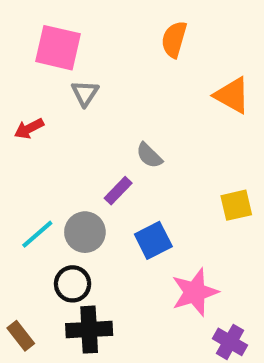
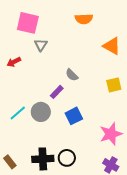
orange semicircle: (174, 39) -> (84, 19), turned -108
yellow square: (236, 205) -> (114, 85), moved
black circle: (73, 284) -> (67, 158), moved
pink star: (195, 292) -> (111, 134), moved

